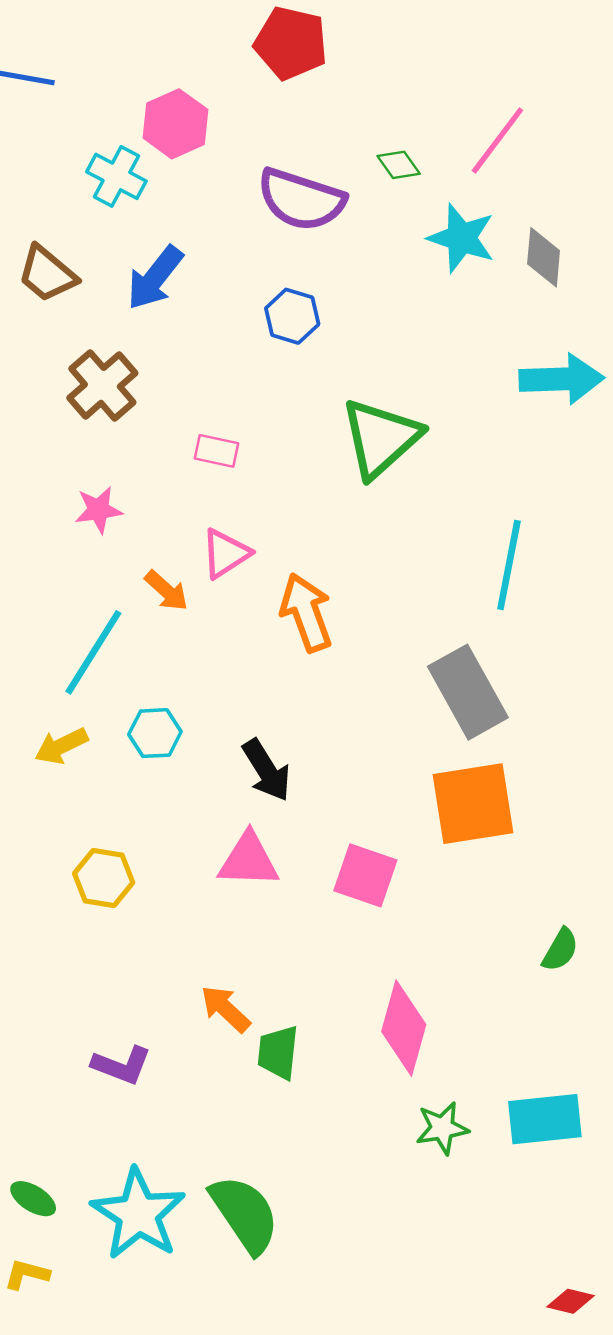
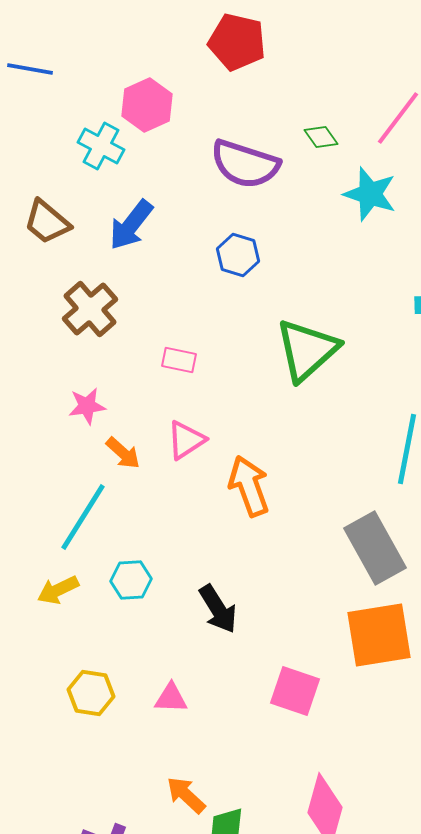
orange arrow: (166, 591) -> (123, 453), moved
pink triangle: (249, 860) -> (171, 698), moved, size x0.7

